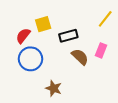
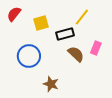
yellow line: (105, 19) -> (82, 17), moved
red semicircle: (23, 36) -> (14, 14), moved

